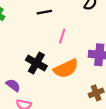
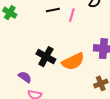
pink line: (62, 36) -> (72, 15), moved

